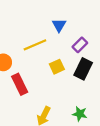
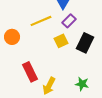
purple rectangle: (80, 45) -> (69, 21), moved
red rectangle: (20, 84) -> (30, 72), moved

